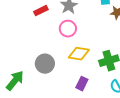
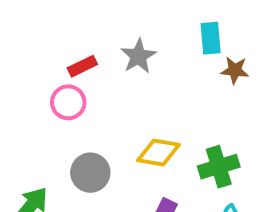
pink circle: (68, 29) -> (68, 102), moved

